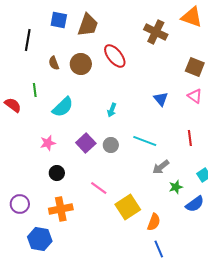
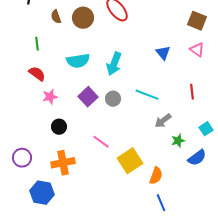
red semicircle: (13, 105) -> (37, 74), moved
cyan semicircle: (63, 107) -> (78, 61), moved, turned 35
cyan arrow: (112, 110) -> (114, 64), size x1.6

